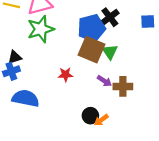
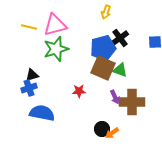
green triangle: (110, 52) -> (120, 70), turned -35
purple arrow: (104, 81) -> (115, 97), turned 32
brown cross: (123, 86) -> (132, 102), size x1.4

